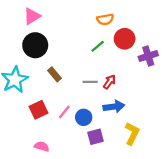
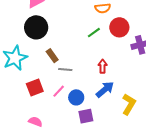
gray line: (90, 82) -> (65, 70), moved
red arrow: (109, 82) -> (103, 66), turned -40
blue arrow: (114, 107) -> (105, 89), turned -36
yellow L-shape: (132, 134) -> (129, 104), moved

